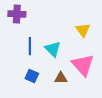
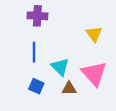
purple cross: (17, 14) -> (37, 16), moved
cyan triangle: (53, 49) -> (60, 67), moved

